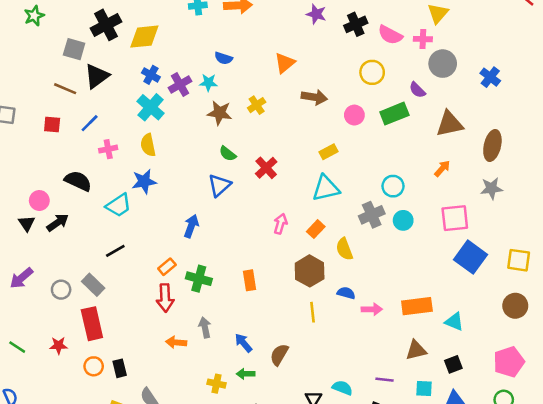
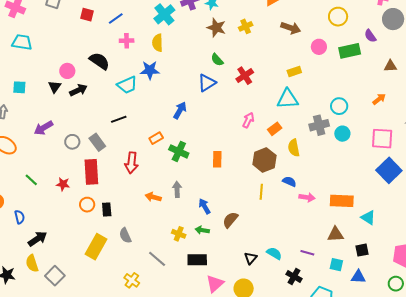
brown triangle: (449, 124) -> (390, 66), size x0.6
red arrow: (165, 298) -> (131, 163), moved

